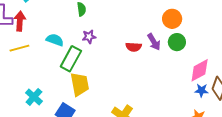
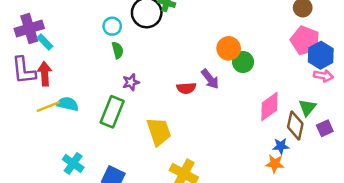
cyan semicircle: (55, 40) -> (68, 104), moved
green circle: (177, 42) -> (243, 62), moved
yellow trapezoid: (80, 84) -> (159, 132), moved
blue star: (202, 90) -> (281, 146), moved

